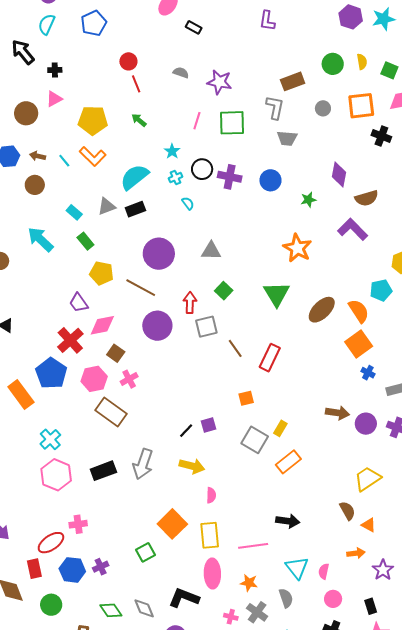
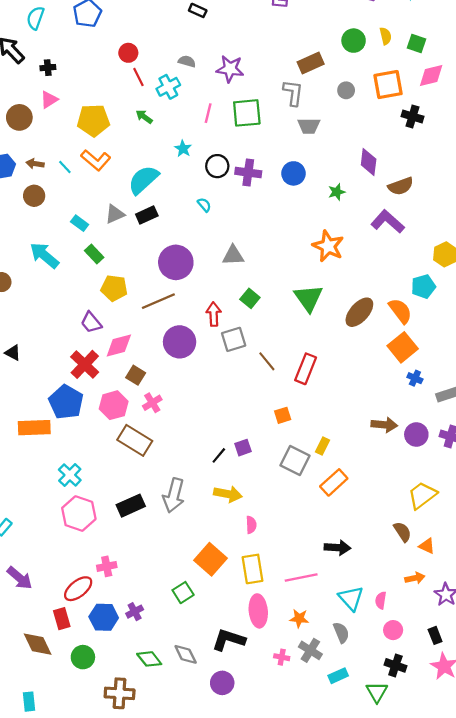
cyan cross: (175, 178) -> (168, 87), moved, size x1.5
brown line: (141, 288) -> (158, 301), turned -48
orange rectangle: (21, 394) -> (34, 428), turned -52

